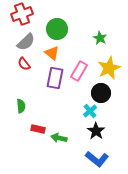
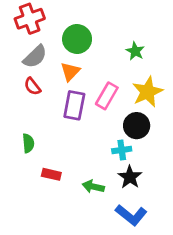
orange triangle: (52, 53) -> (70, 71), turned 35
cyan cross: (90, 111) -> (122, 150), turned 32
green arrow: (59, 138) -> (93, 187), moved

